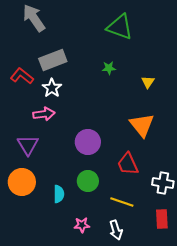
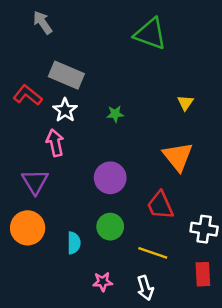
gray arrow: (34, 18) -> (43, 23), size x0.7
gray rectangle: (53, 60) -> (66, 75), turned 44
green star: (109, 68) -> (115, 114), moved
pink arrow: (44, 114) -> (55, 143), turned -95

